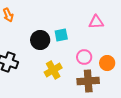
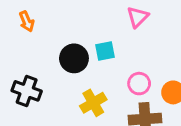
pink triangle: (96, 22) -> (138, 17), moved, turned -42

